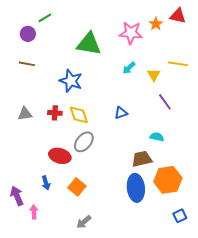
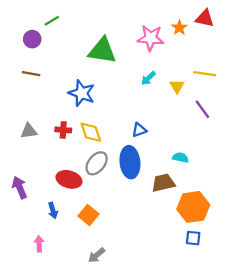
purple line: (165, 102) -> (202, 109), moved
blue ellipse: (136, 188) -> (130, 162), moved
purple arrow: (17, 196) -> (20, 187), moved
blue square: (180, 216) -> (193, 238), moved, turned 32

